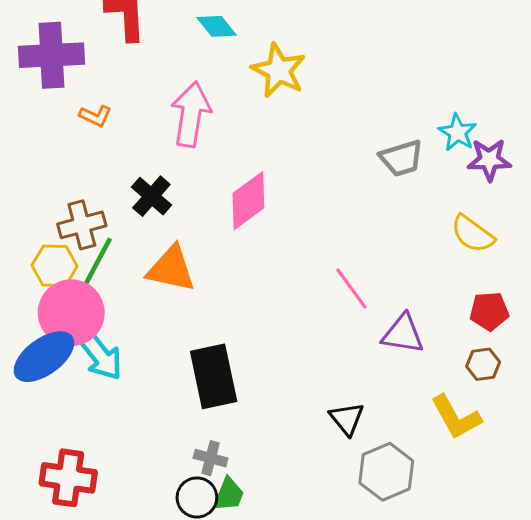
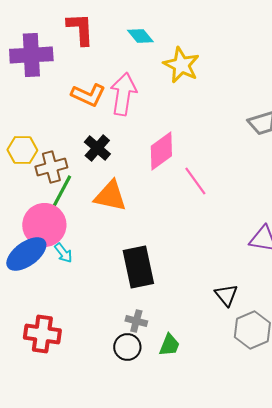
orange L-shape: (95, 116) -> (88, 95), moved, size x1.6
yellow hexagon: (55, 266) -> (22, 150), moved
pink line: (351, 288) -> (195, 181), moved
cyan arrow: (100, 355) -> (63, 253), size x0.6
green trapezoid: (229, 494) -> (169, 345), moved

